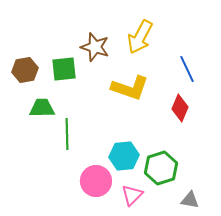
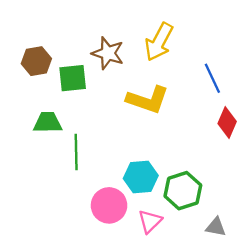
brown hexagon: (25, 70) -> (36, 61), moved
red diamond: (180, 108) -> (227, 122), moved

